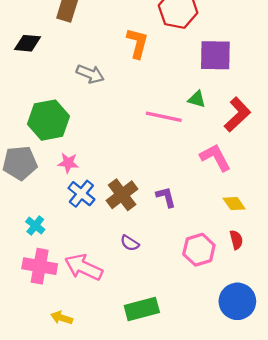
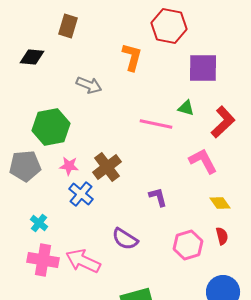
brown cross: (122, 195) -> (107, 167), moved
purple semicircle: (130, 243) -> (125, 239), size x1.5

